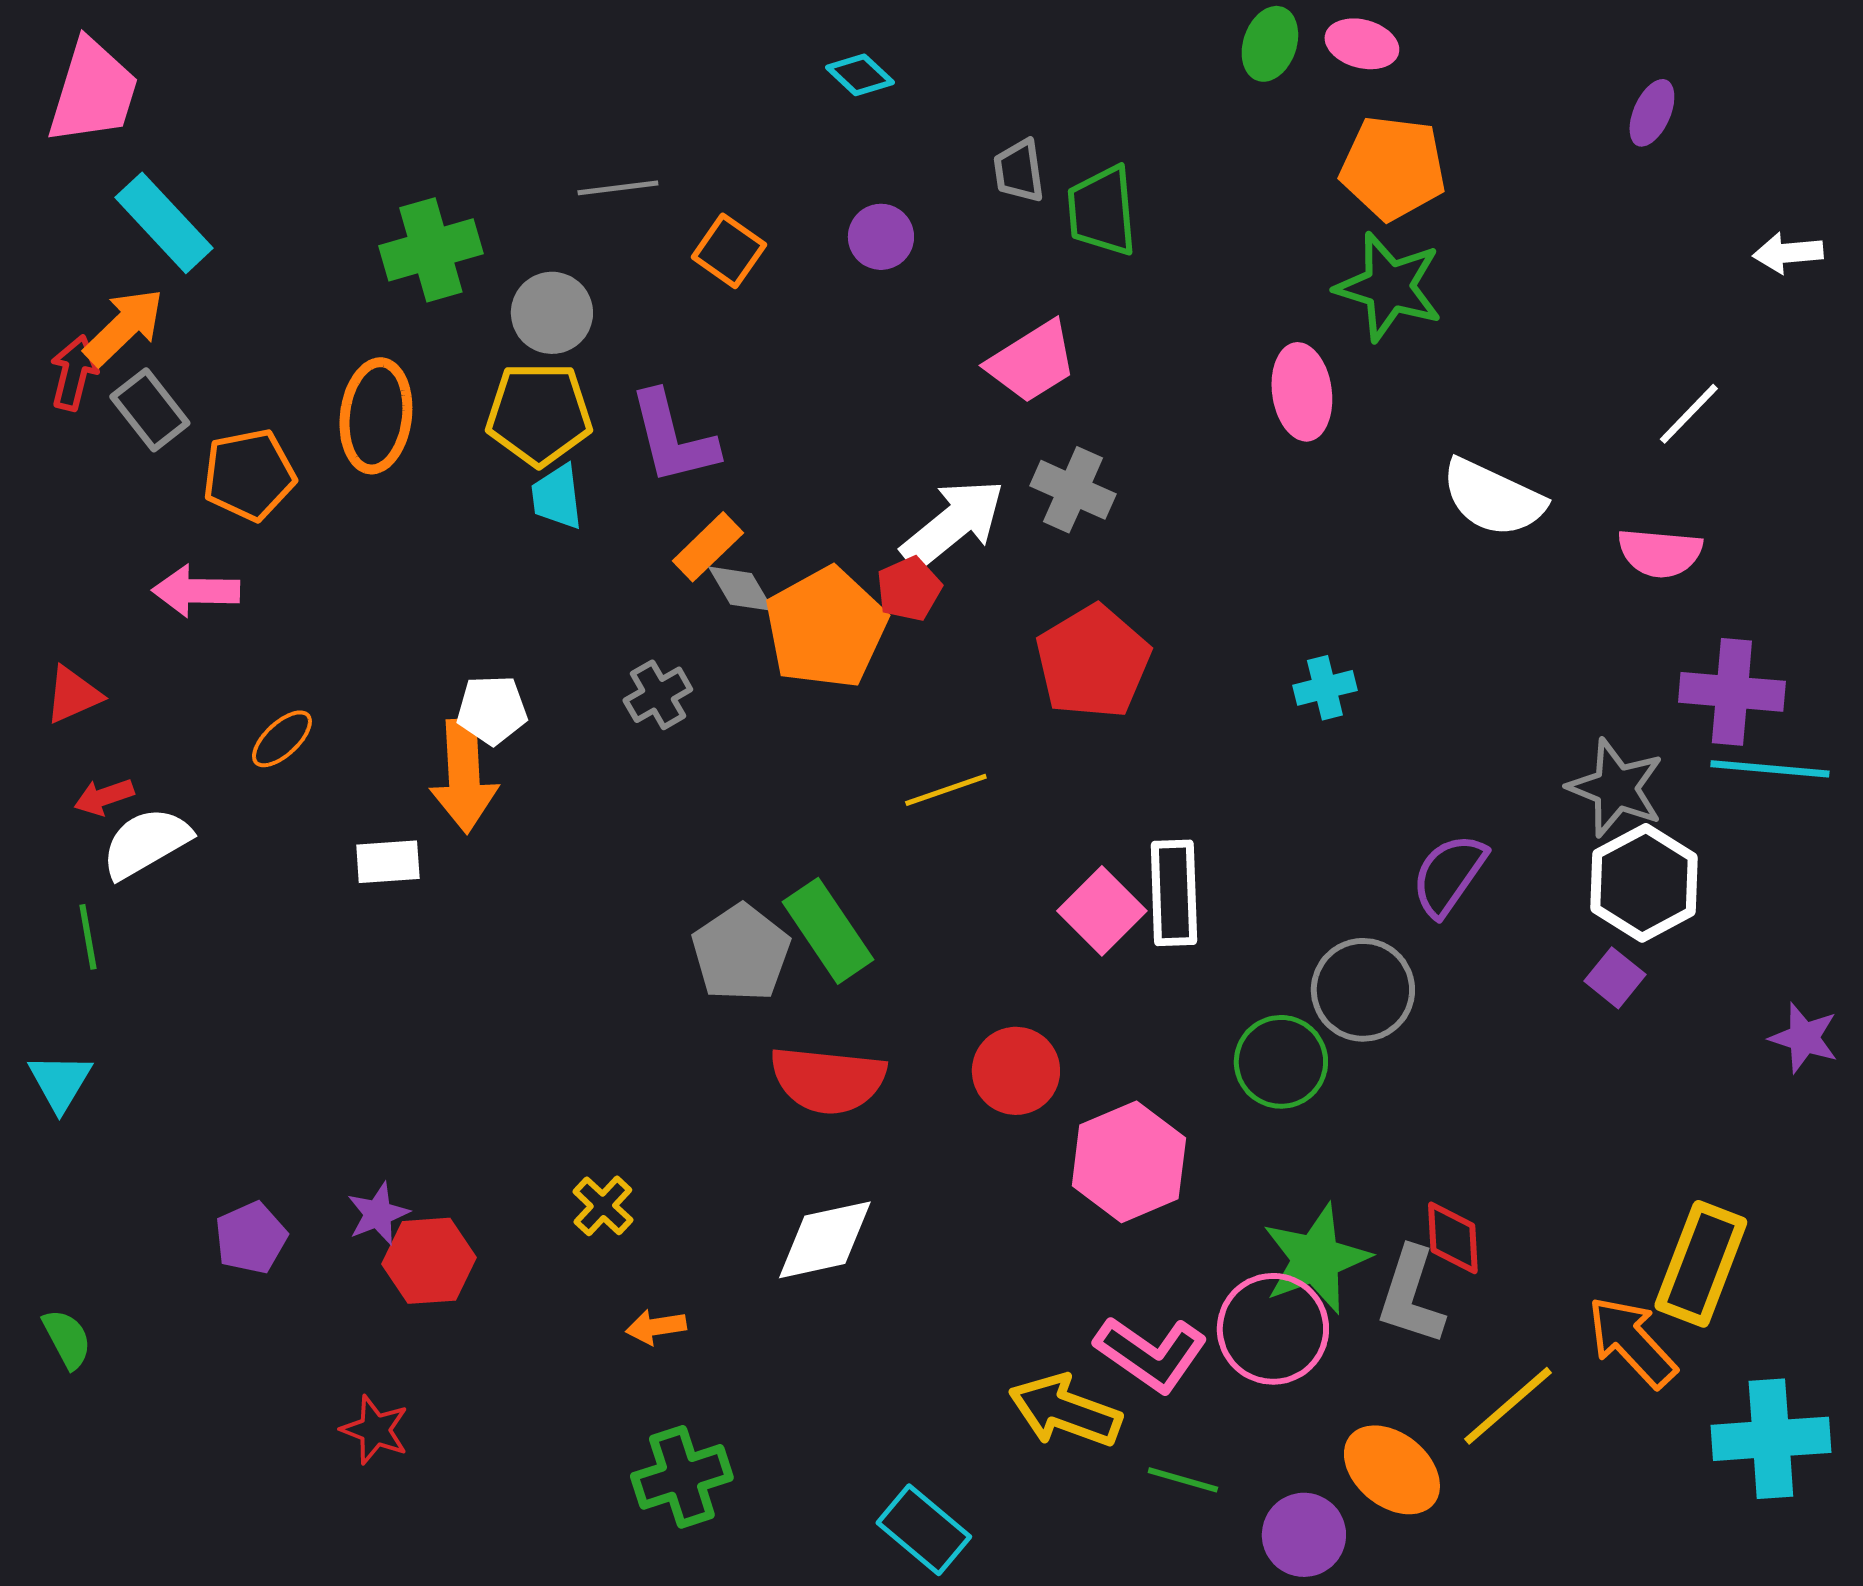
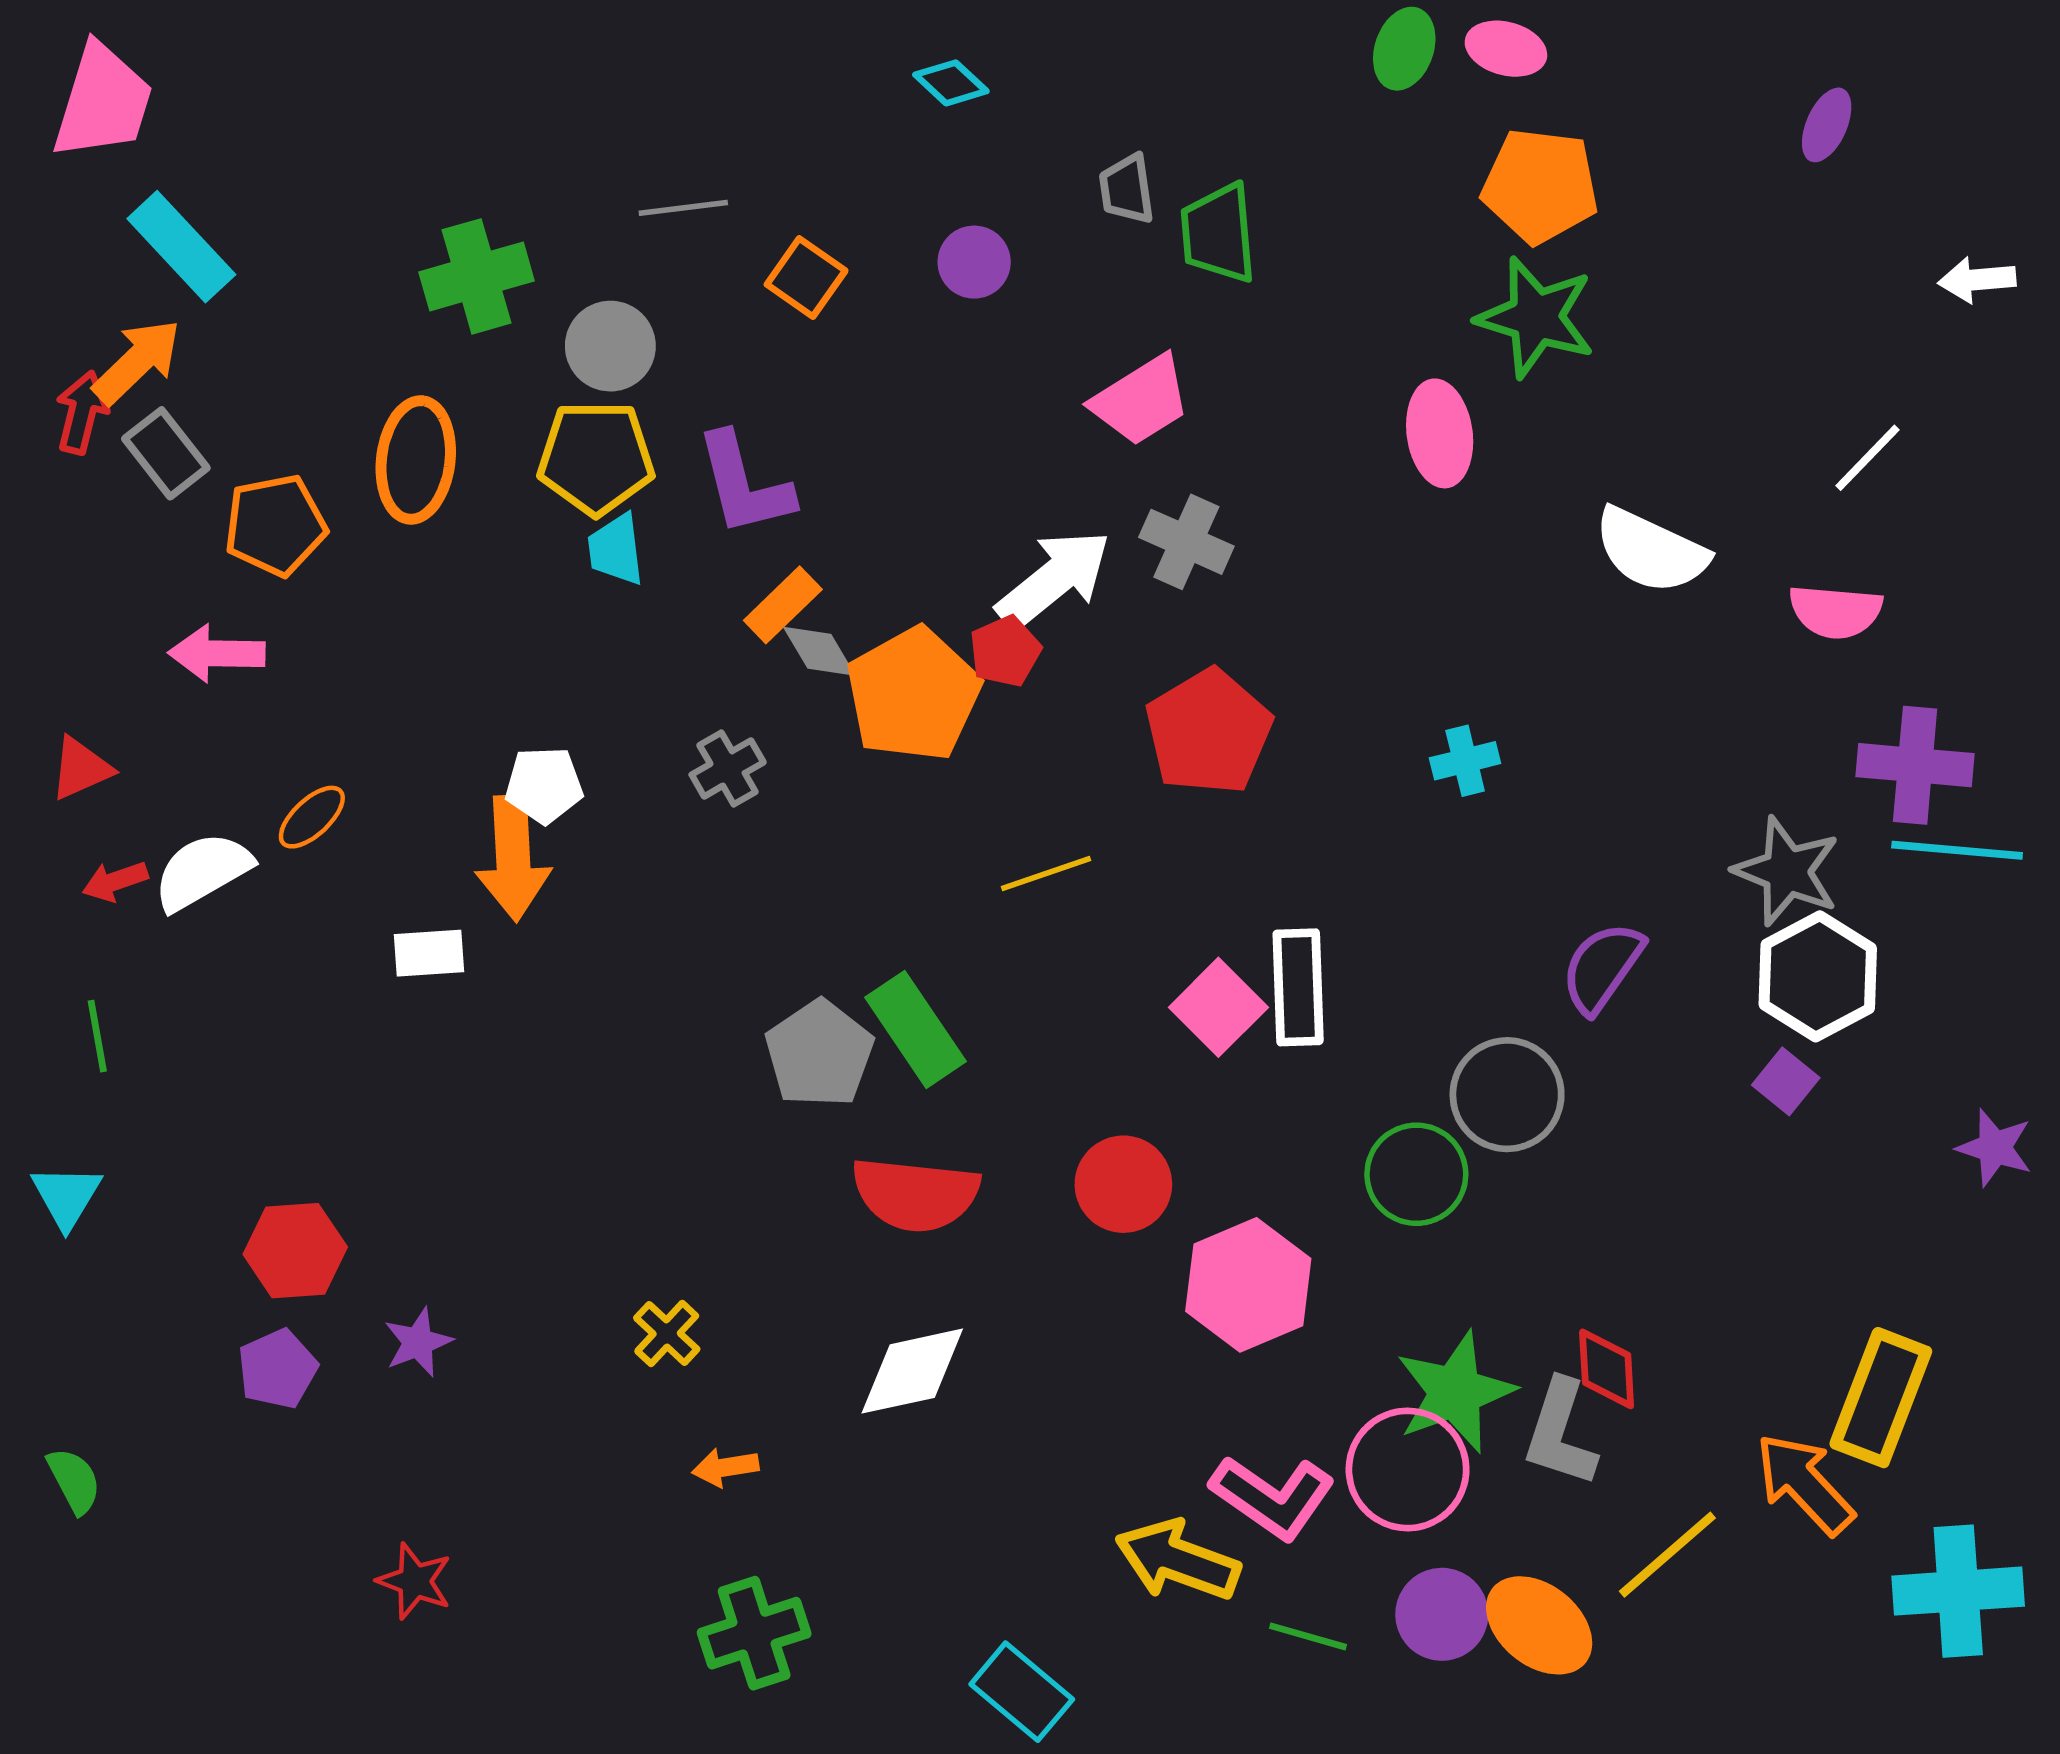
white semicircle: (146, 843) -> (202, 871), moved
red hexagon: (429, 1261) -> (295, 1251), moved
purple circle: (1304, 1535) -> (1442, 1614), moved

